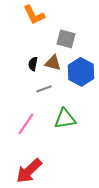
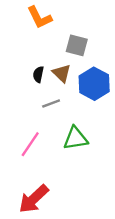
brown triangle: (53, 63) -> (62, 73), turned 30

